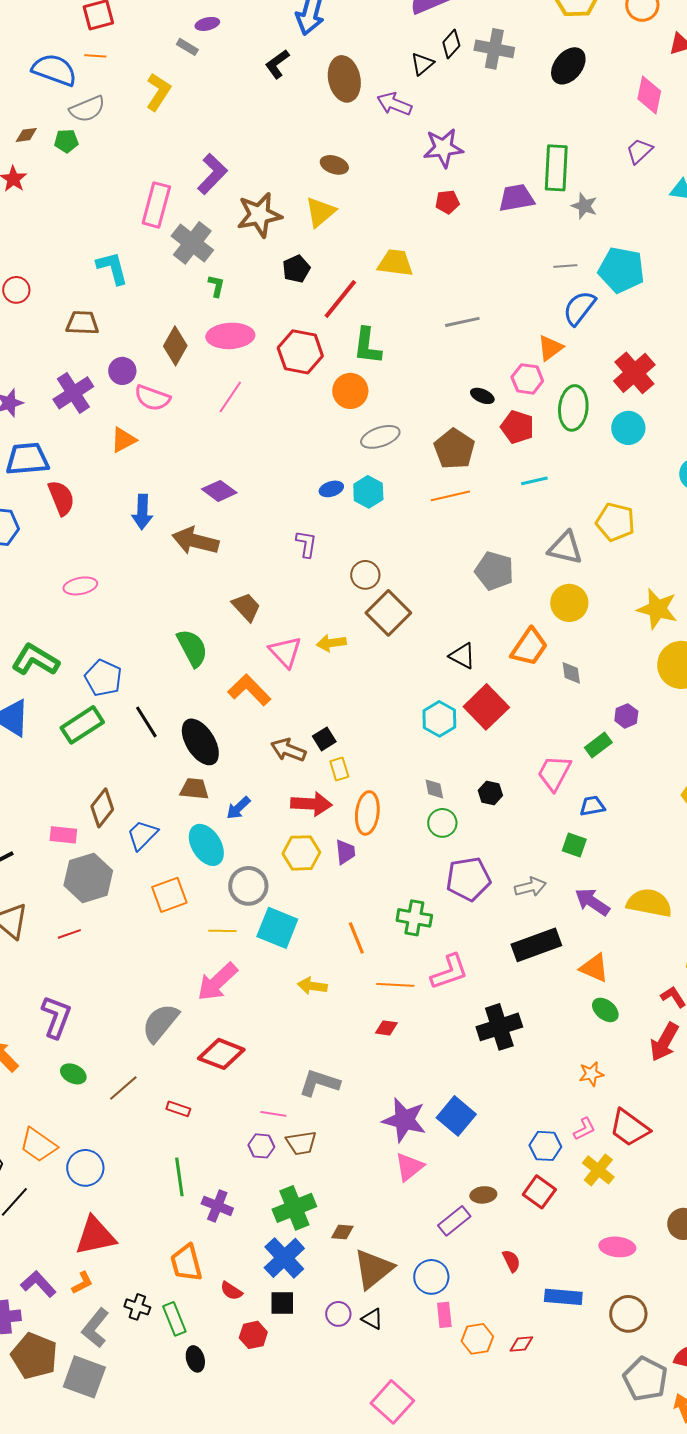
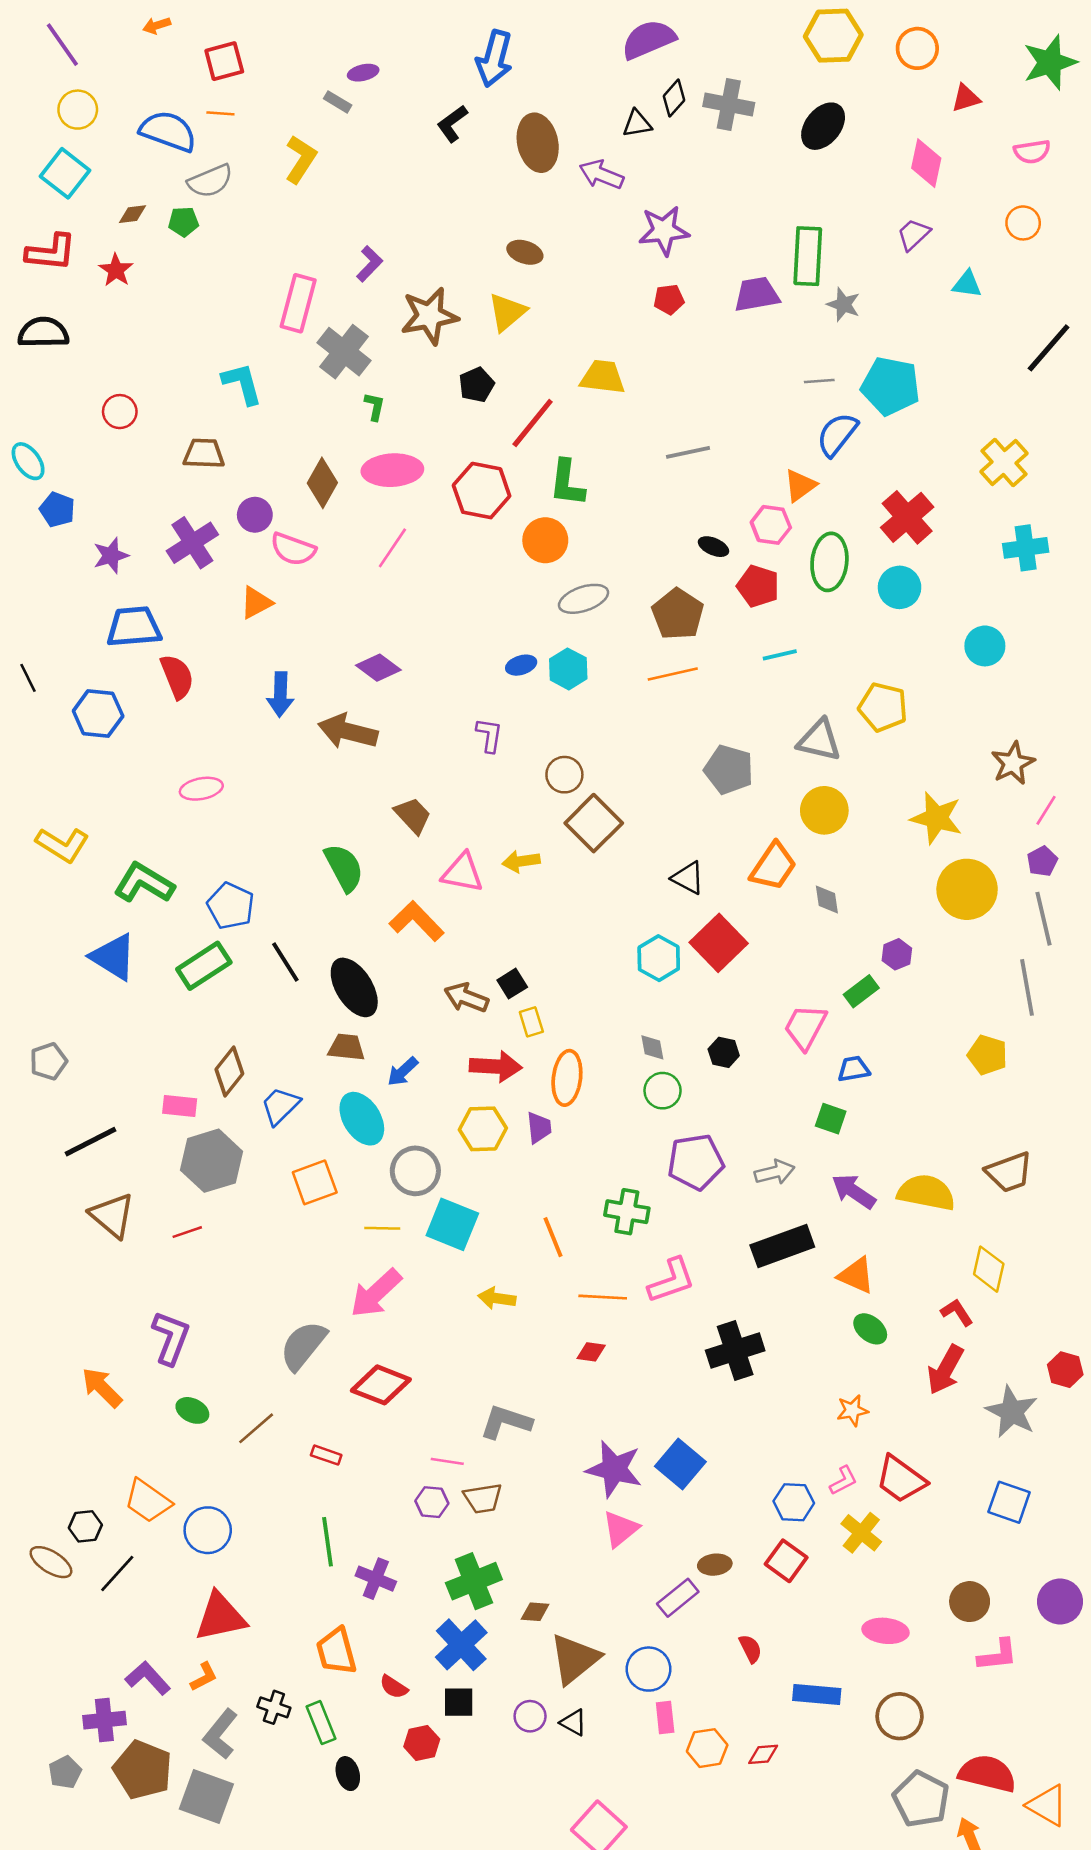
black triangle: (422, 64) -> (637, 124), turned 30
purple L-shape: (212, 174) -> (369, 264), size x0.7
pink triangle: (285, 652) -> (462, 873), turned -36

